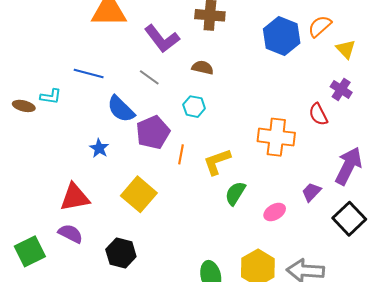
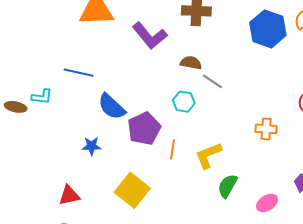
gray line: (149, 77) -> (212, 81), moved
orange cross: (276, 137) -> (266, 129), size x0.6
blue star: (99, 148) -> (92, 146), turned -30
red triangle: (75, 197) -> (69, 195), size x0.7

